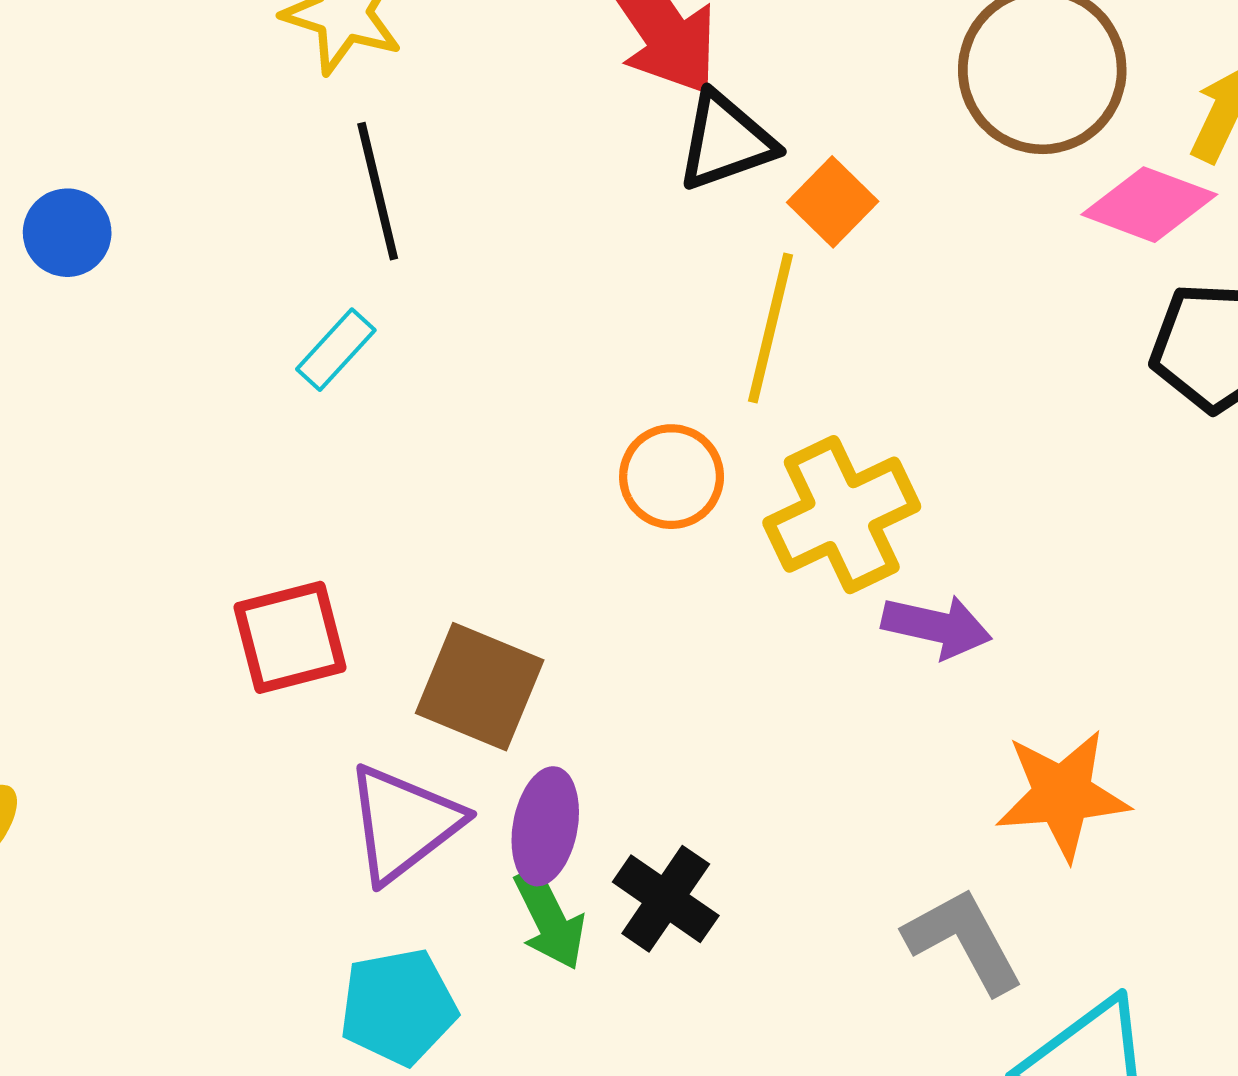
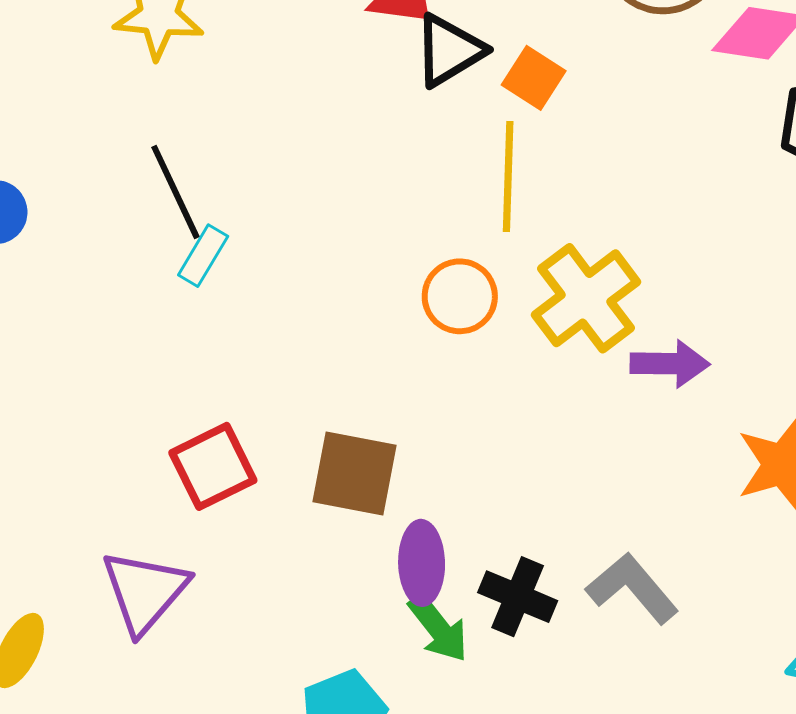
black line: (378, 191) -> (175, 192), moved
purple triangle: (403, 823) -> (145, 591), moved
gray L-shape: (964, 941) -> (632, 588), moved

